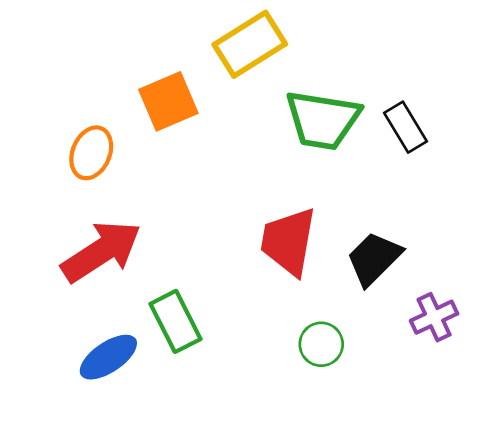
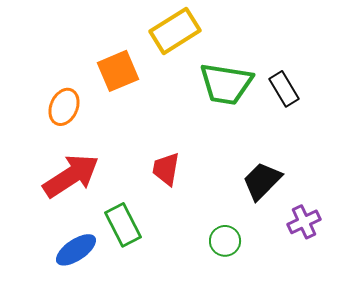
red trapezoid: (288, 241) -> (166, 169), moved, size x0.7

